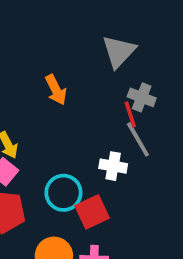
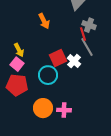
white cross: (113, 166) -> (74, 61), turned 32
red square: (92, 212) -> (58, 58), moved

